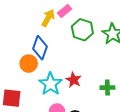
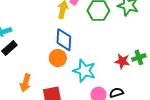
red star: (74, 80) -> (122, 61), moved

